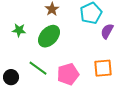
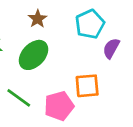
orange square: (103, 68) -> (87, 86), moved

